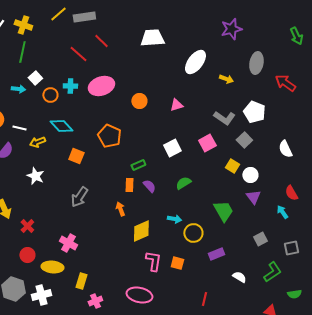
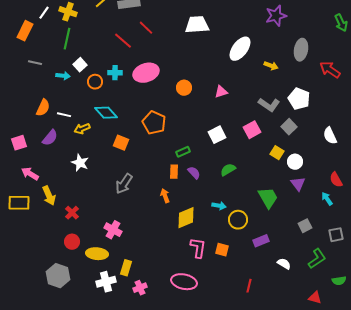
white cross: (41, 295) -> (106, 282), moved

